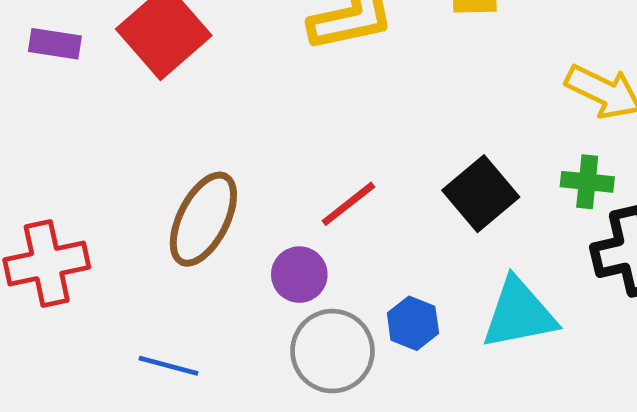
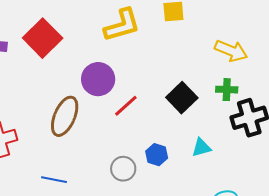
purple circle: (299, 275) -> (98, 79), moved, size x1.4
cyan triangle: (519, 314) -> (201, 148), size x0.6
gray circle: (332, 351) -> (123, 169), size x0.7

